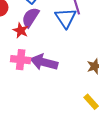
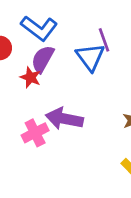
pink cross: (21, 60) -> (35, 133), moved, turned -30

